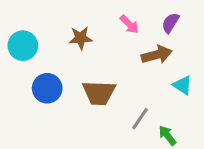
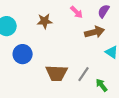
brown trapezoid: (99, 93) -> (57, 73), moved

